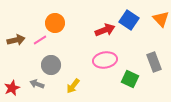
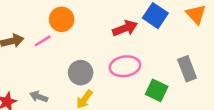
gray circle: (51, 65) -> (81, 73), moved

